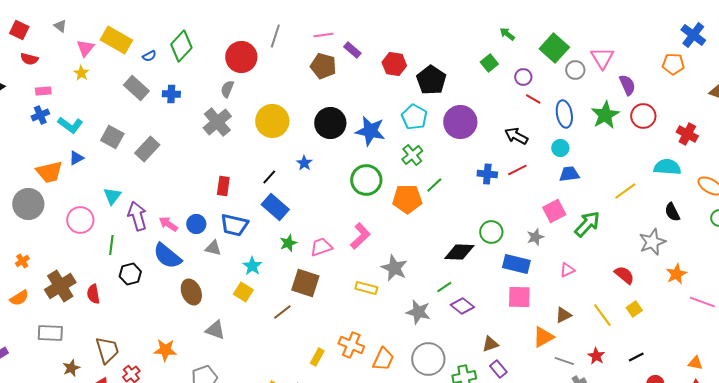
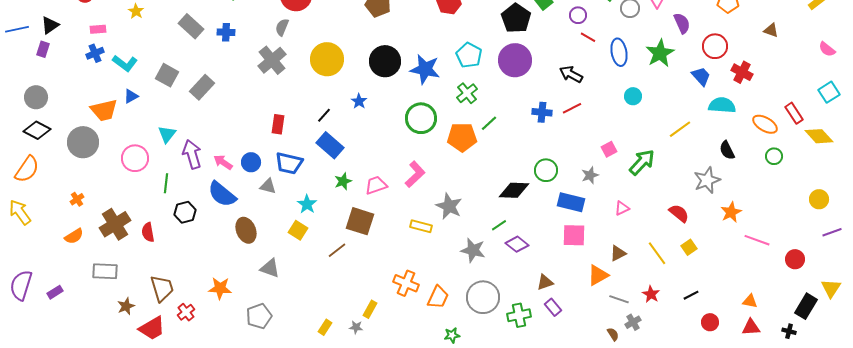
black pentagon: (431, 80) -> (516, 18), moved
red circle: (643, 116) -> (715, 46), moved
cyan circle: (560, 148) -> (633, 96), moved
blue trapezoid: (569, 174) -> (701, 76), moved, turned 55
pink square: (554, 211) -> (609, 149), size x0.7
yellow rectangle: (317, 357) -> (370, 309), moved

